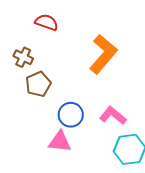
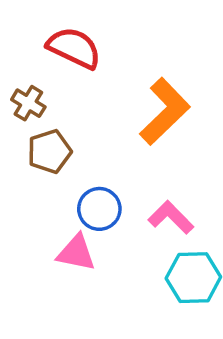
red semicircle: (47, 22) -> (74, 48), size x1.4

